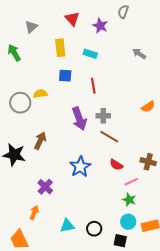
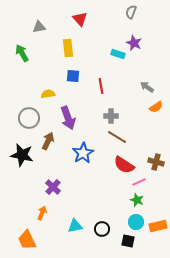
purple star: (100, 26) -> (134, 43), moved
gray triangle: (31, 27) -> (39, 27), turned 32
cyan rectangle: (90, 54) -> (118, 54), moved
gray arrow: (139, 54) -> (147, 87), moved
gray circle: (20, 103) -> (29, 118), moved
purple arrow: (79, 119) -> (68, 118), moved
red semicircle: (116, 165) -> (124, 165), size x1.5
blue star: (80, 167) -> (83, 153), moved

